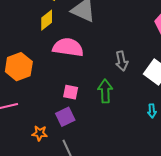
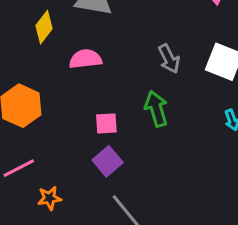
pink semicircle: (68, 47) -> (85, 59), size x0.7
orange star: (40, 133) -> (49, 198), moved

